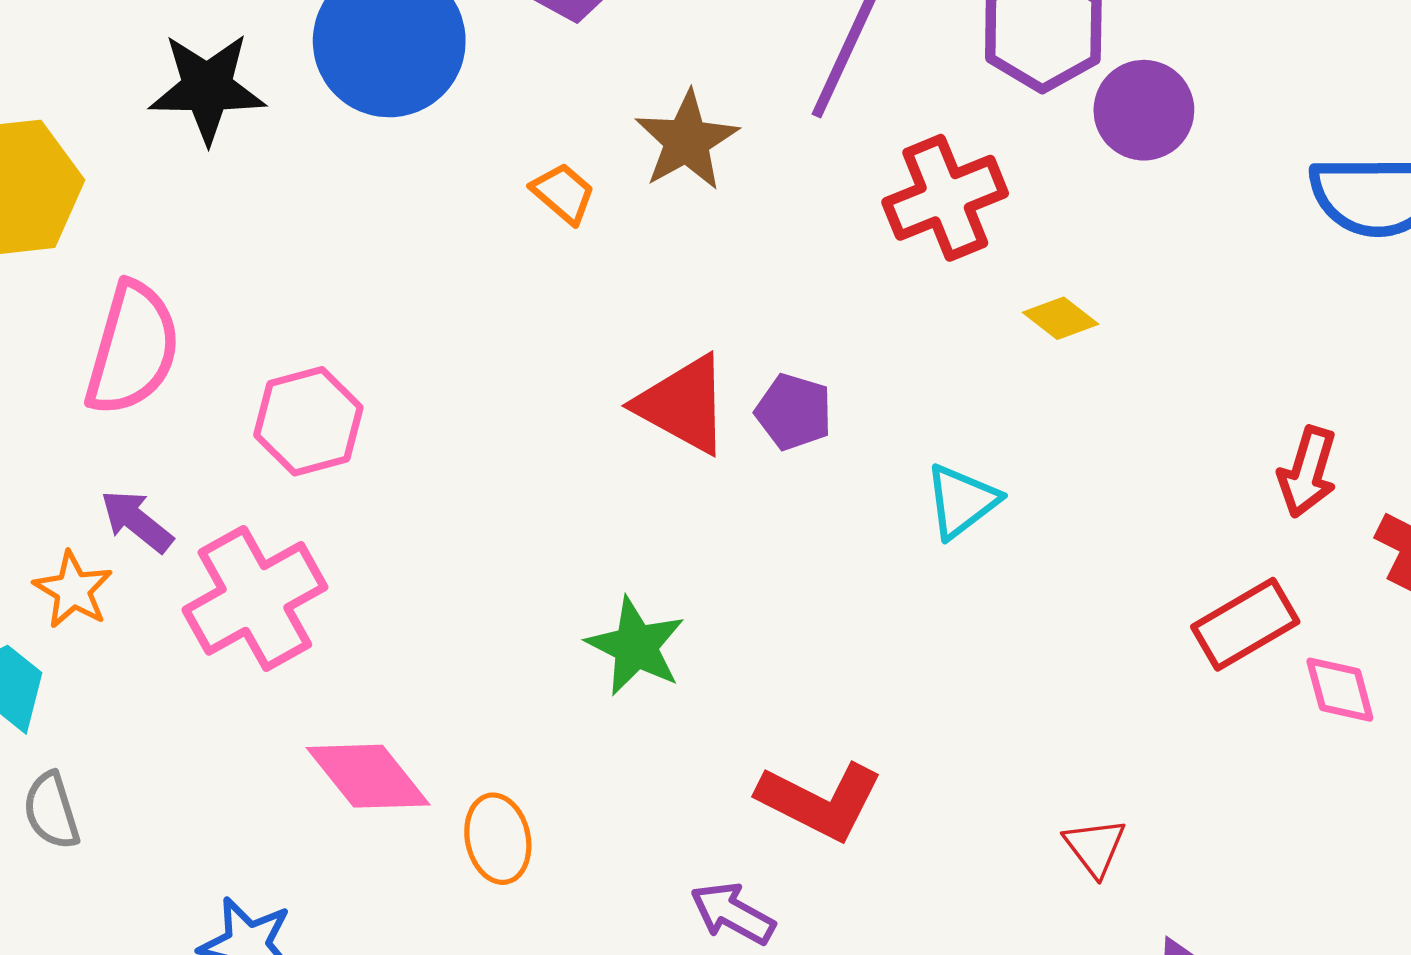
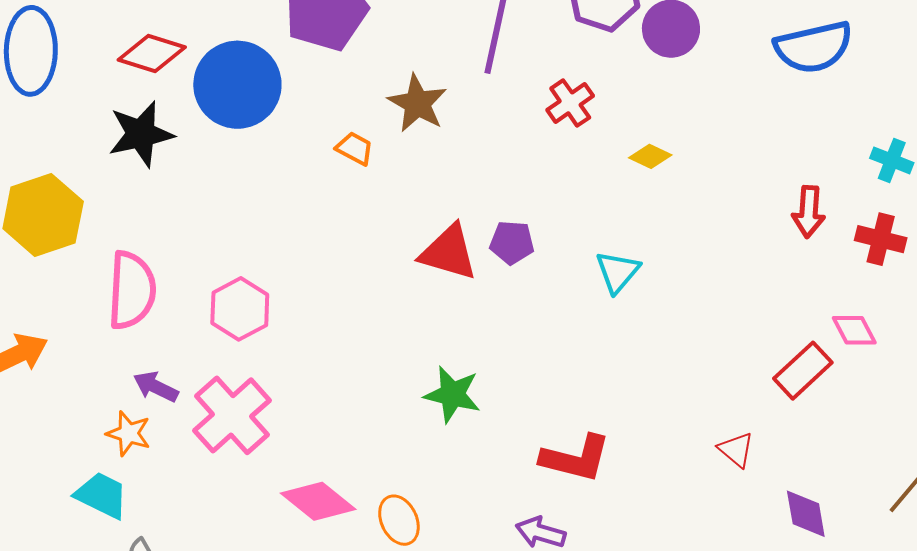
red cross: (945, 198) -> (570, 103), size x0.7
red rectangle: (1245, 624) -> (803, 371), moved

